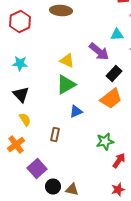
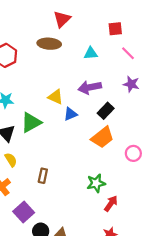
cyan triangle: (117, 34) -> (91, 53), moved
purple arrow: (99, 52) -> (90, 87), turned 130
green triangle: (66, 84) -> (31, 123), moved
blue triangle: (76, 112) -> (70, 114), moved

